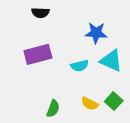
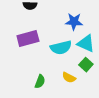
cyan semicircle: (80, 66) -> (61, 48), size x1.5
green square: (114, 101) -> (86, 65), moved

